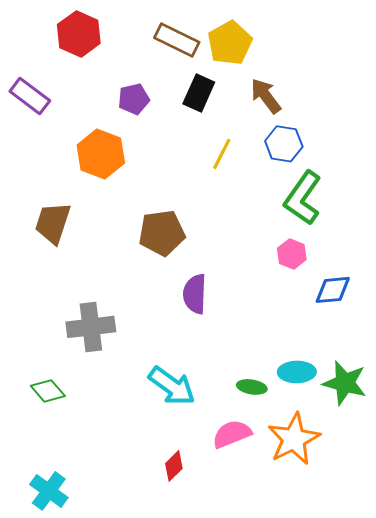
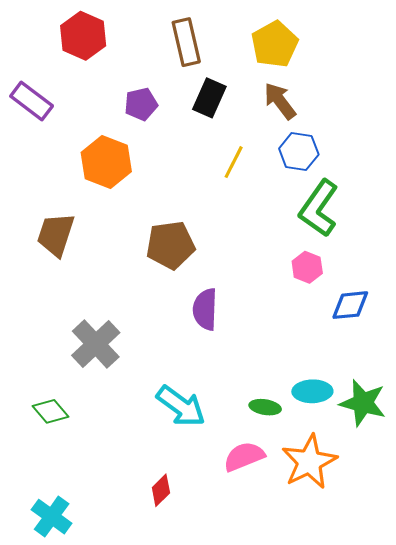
brown rectangle: (177, 40) -> (186, 42), turned 51
yellow pentagon: (230, 43) -> (275, 44), moved
gray cross: (91, 327) -> (96, 344), turned -36
red diamond: (174, 466) -> (161, 490), moved

